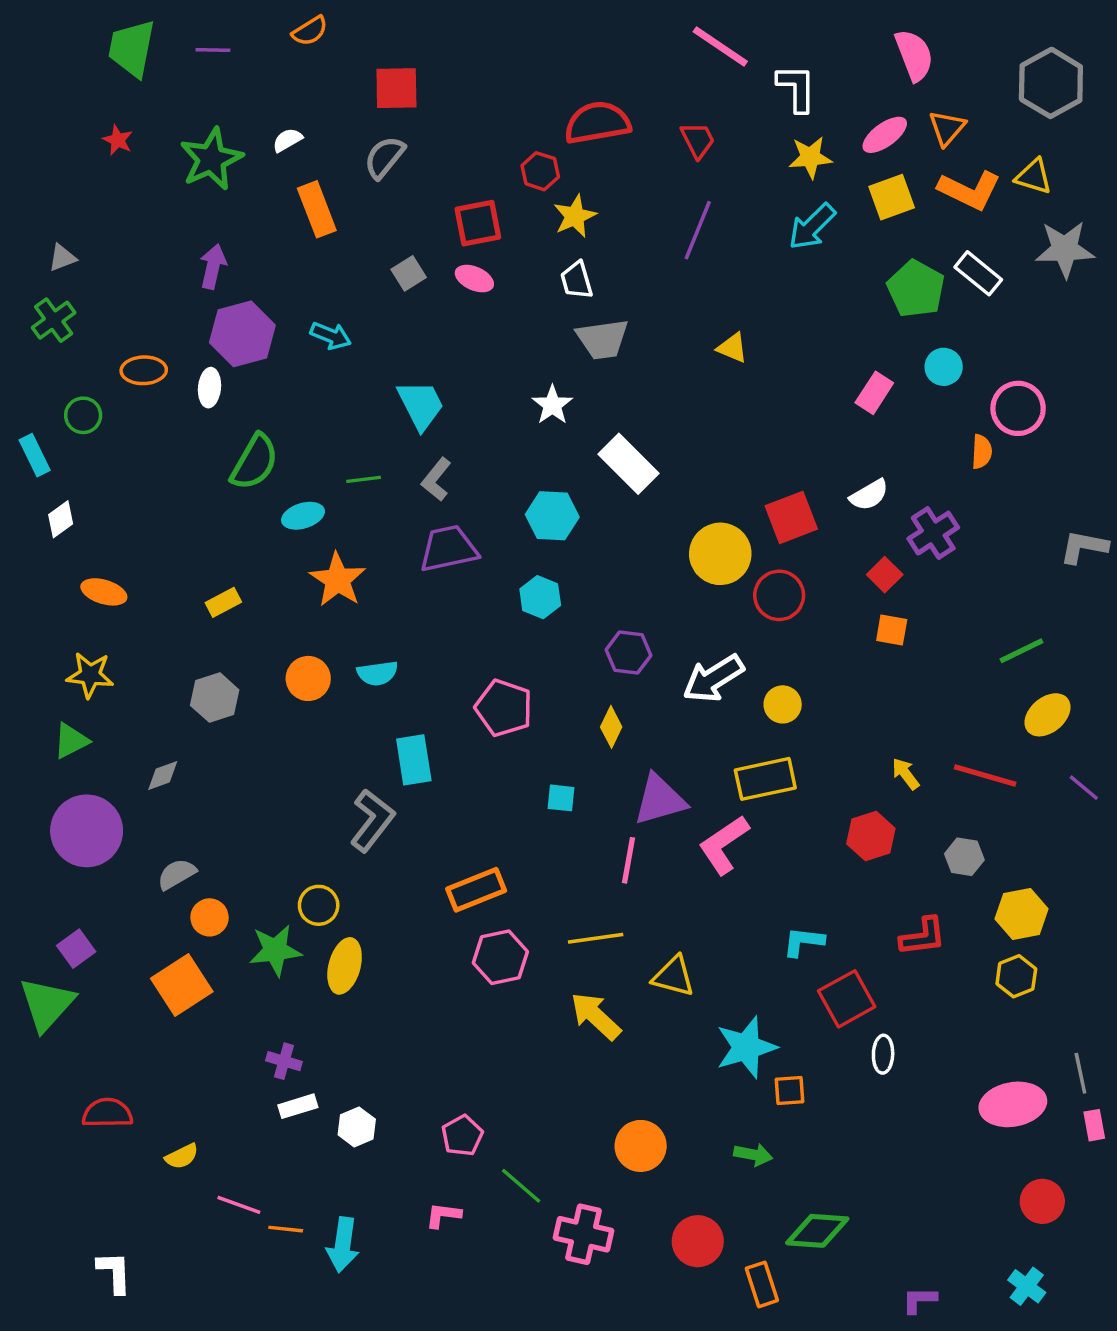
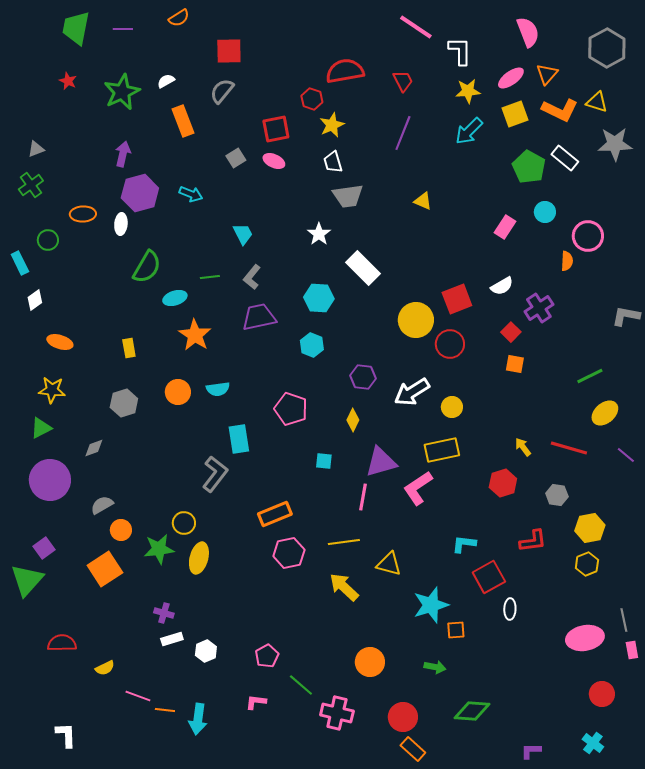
cyan trapezoid: (421, 405) -> (243, 234), size x0.7
yellow rectangle: (223, 602) -> (129, 348), turned -72
orange rectangle: (762, 1284) -> (413, 749), moved, turned -30

